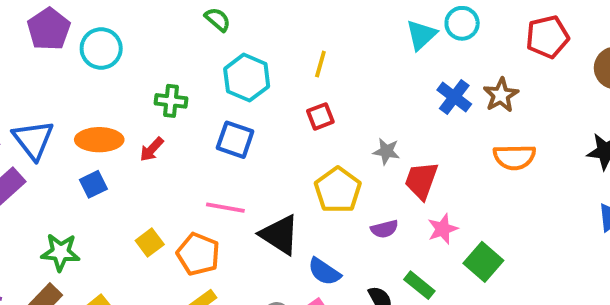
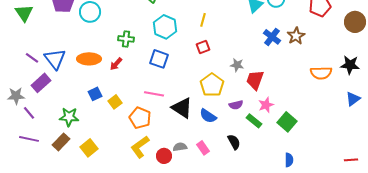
orange semicircle: (514, 157) -> (321, 73), moved
blue square: (93, 184) -> (95, 94), moved
yellow square: (150, 243) -> (115, 102), moved
blue semicircle: (324, 272) -> (208, 116), moved
green rectangle: (419, 285) -> (254, 121), moved

